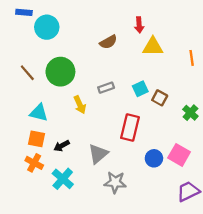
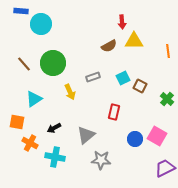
brown semicircle: (108, 42) -> (109, 46), moved
cyan triangle: (39, 113) -> (34, 99), turned -48
red rectangle: (130, 128) -> (114, 112), size x0.7
orange square: (36, 139) -> (17, 122), moved
cyan cross: (63, 179) -> (55, 157), turned -30

